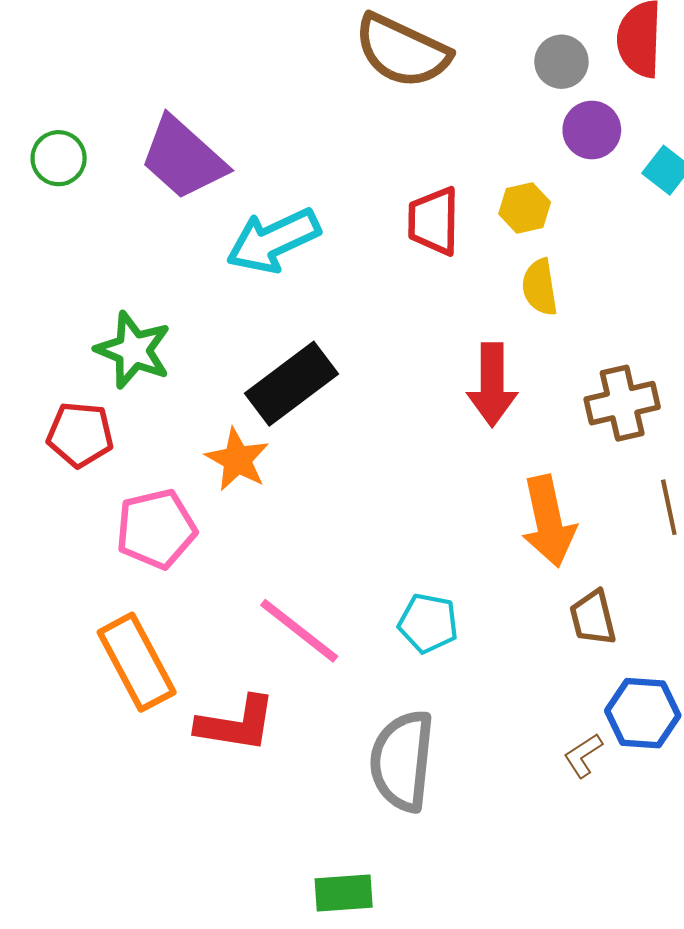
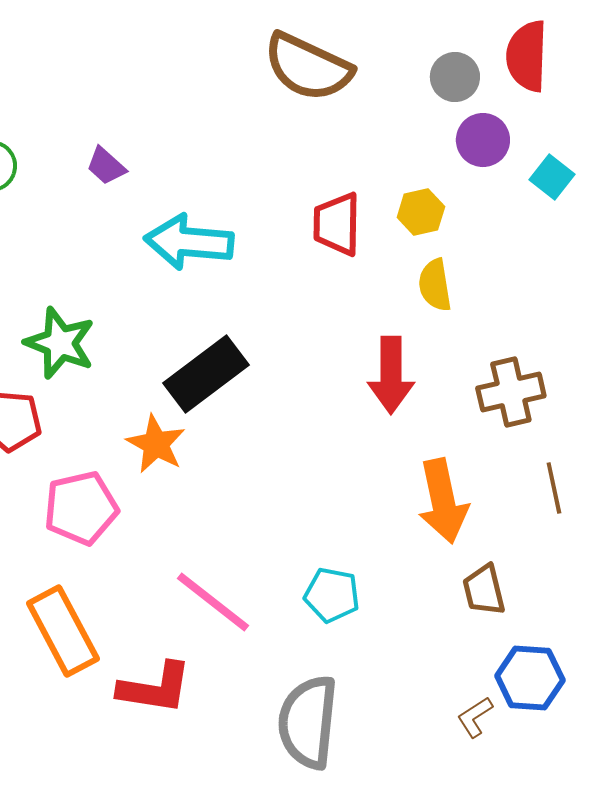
purple trapezoid: (183, 158) -> (106, 166), size x0.5
cyan arrow: (273, 241) -> (189, 242), turned 30

